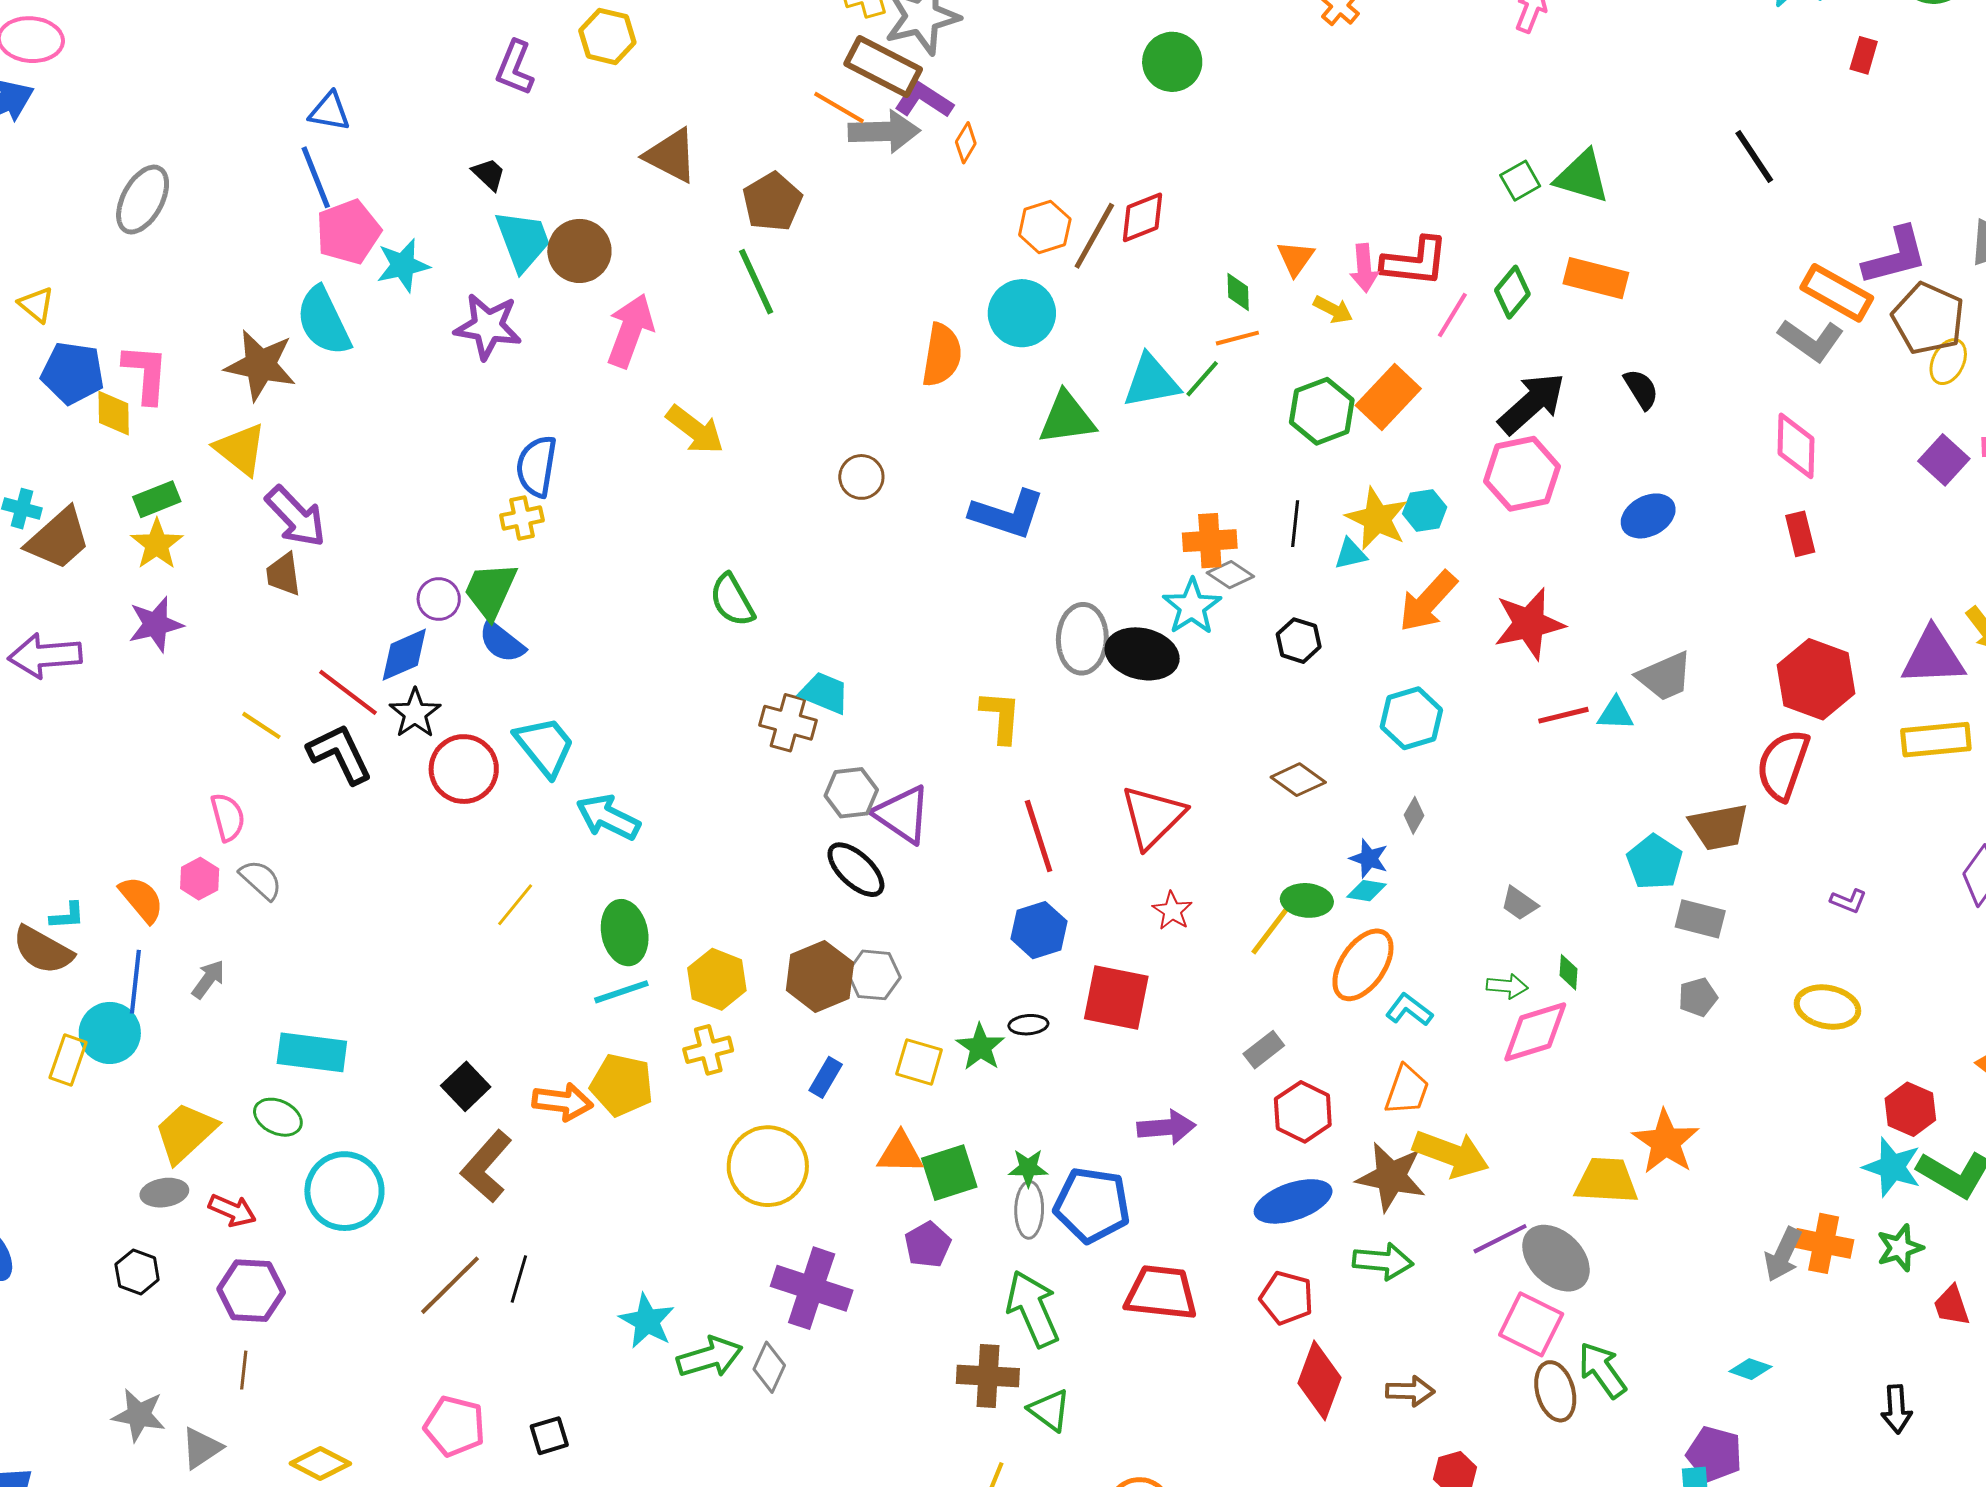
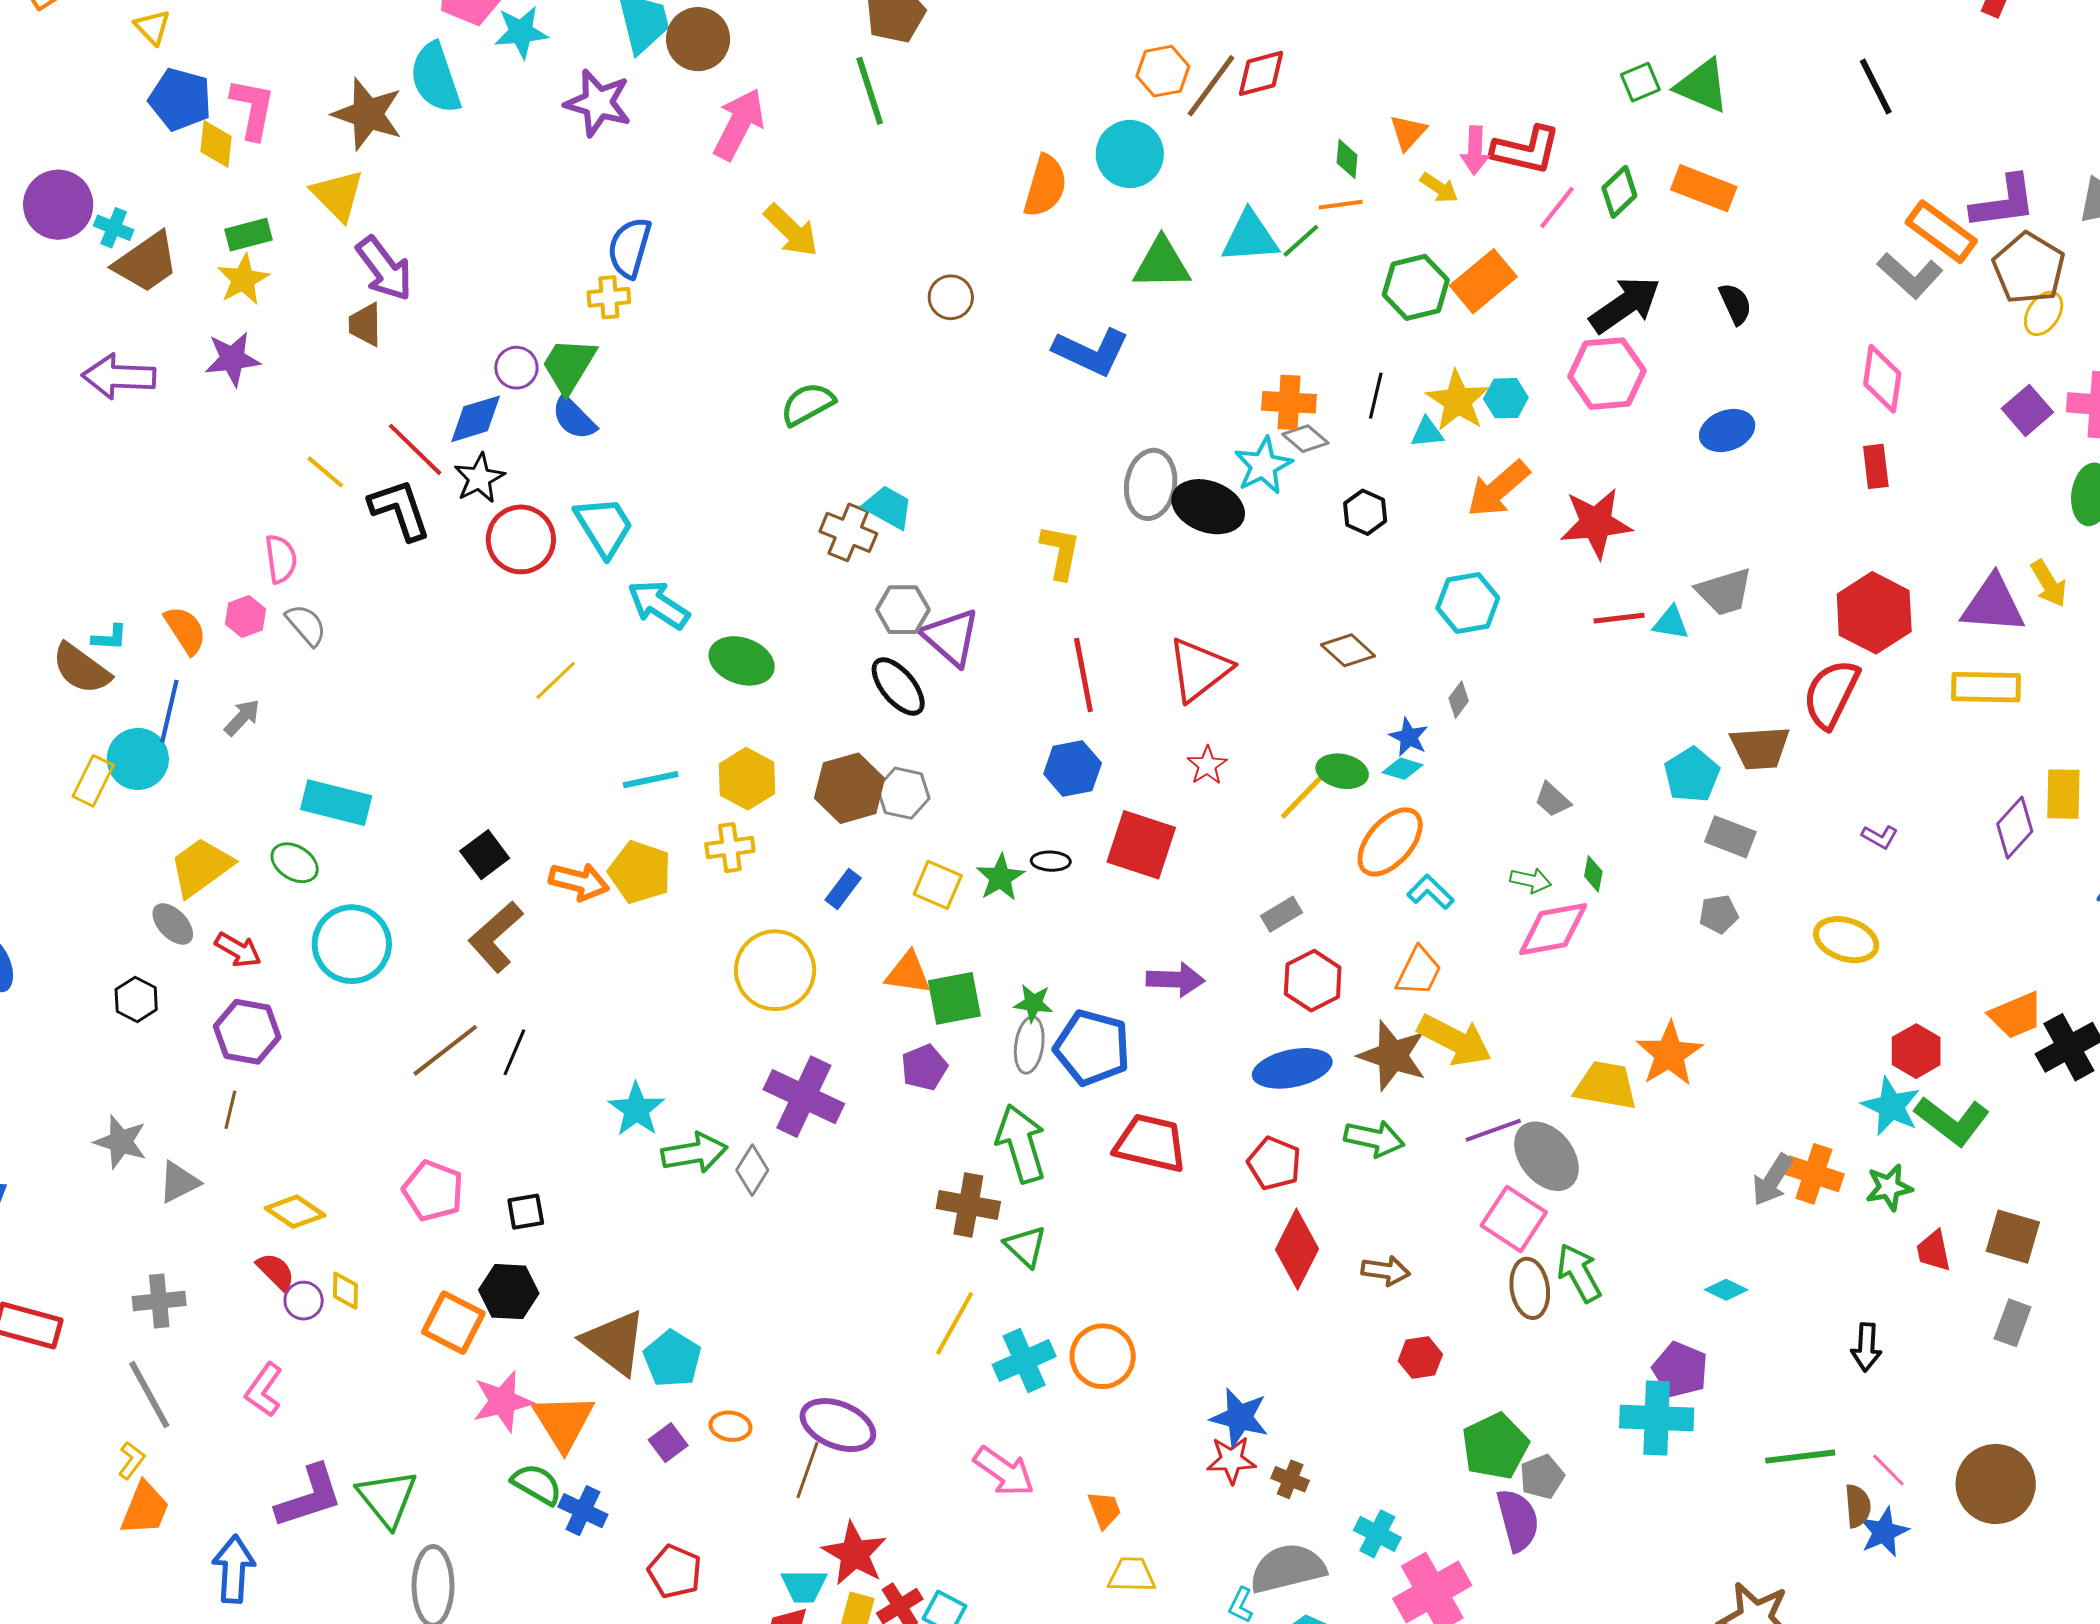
green semicircle: (732, 600) -> (808, 404), turned 84
green ellipse: (625, 933) -> (742, 661), moved, turned -66
gray ellipse: (164, 1193) -> (173, 924), turned 48

